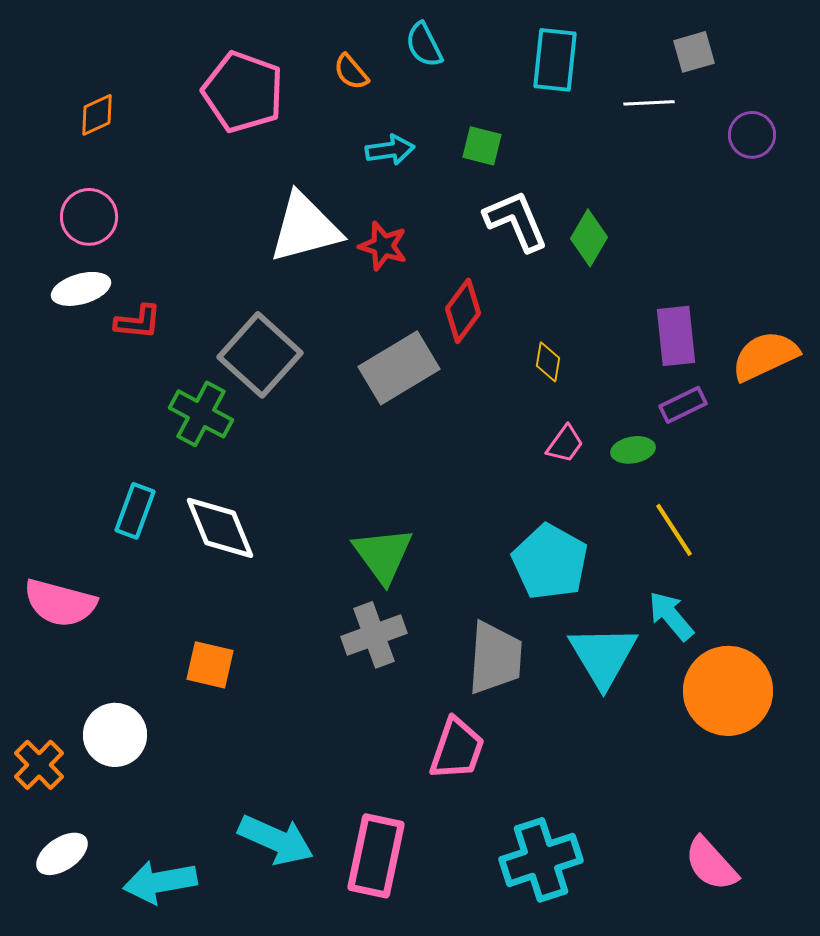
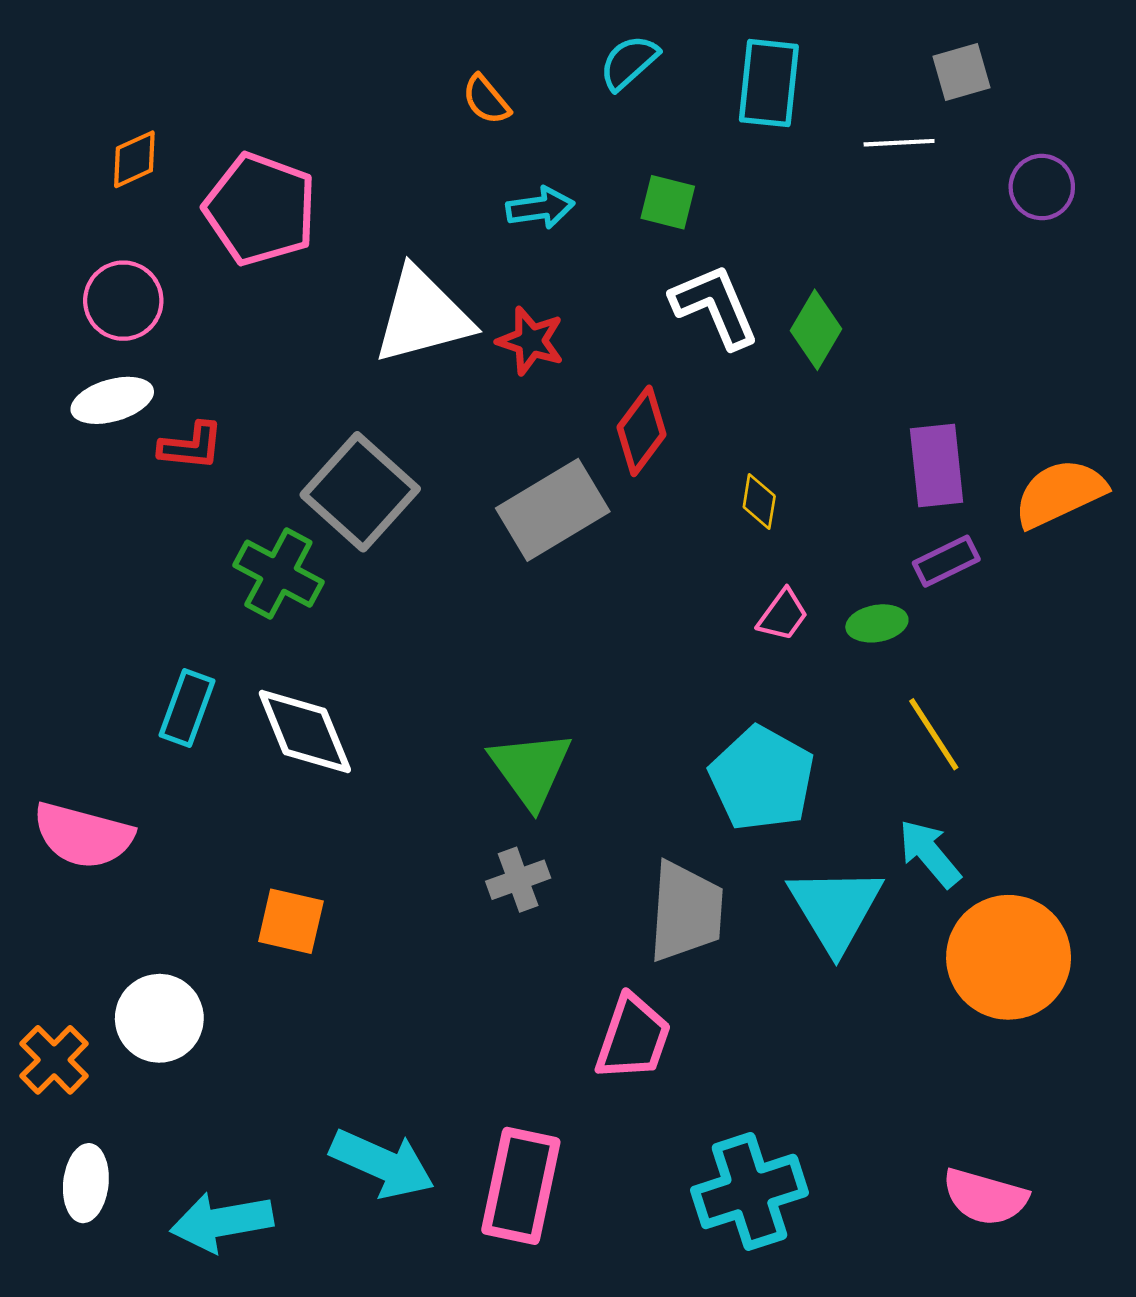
cyan semicircle: (424, 45) -> (629, 62), moved, turned 75
pink pentagon: (243, 92) -> (260, 209), moved
gray cross: (374, 635) -> (518, 880), size x0.7
white ellipse: (62, 854) -> (86, 1183), turned -50
pink semicircle: (711, 864) -> (985, 1197), turned -32

